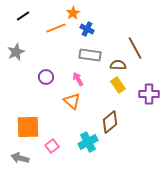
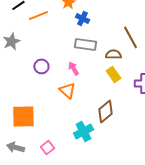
orange line: (56, 28) -> (38, 15), moved
pink square: (52, 146) -> (47, 147), moved

